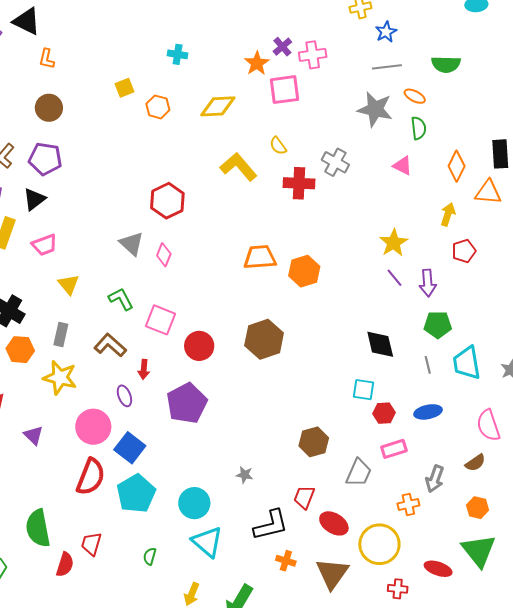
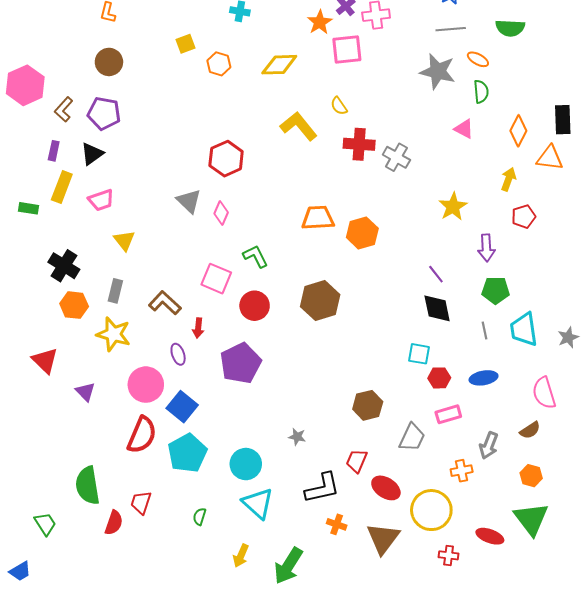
gray cross: (335, 162) -> (396, 157), moved
purple line: (394, 278) -> (436, 274), moved
green L-shape: (121, 299) -> (255, 256), moved

